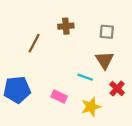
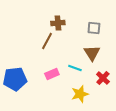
brown line: (34, 43) -> (47, 41), moved
pink rectangle: (59, 97) -> (52, 74), moved, turned -48

